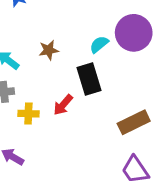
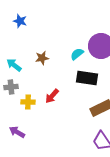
black rectangle: (89, 79) -> (87, 78), moved, turned -65

